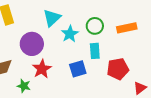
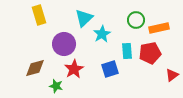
green circle: (95, 26) -> (136, 20), moved
red pentagon: (118, 69) -> (150, 53), moved
red triangle: (140, 88) -> (172, 75), moved

